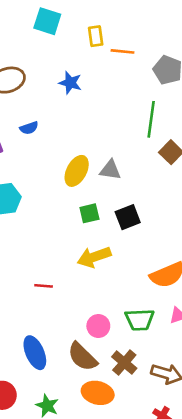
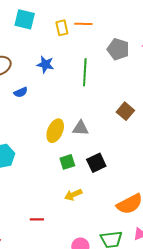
orange line: (123, 51) -> (83, 24), moved
green line: (151, 119) -> (85, 72), moved
blue semicircle: (29, 128) -> (21, 92), moved
yellow arrow: (94, 257) -> (73, 195), size x0.7

